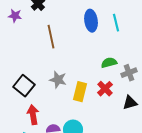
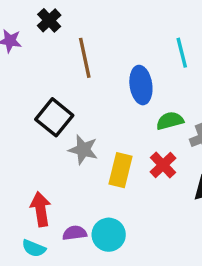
blue ellipse: (91, 21) -> (141, 85), moved
brown line: (51, 37) -> (85, 58), moved
black square: (24, 86) -> (54, 117), moved

